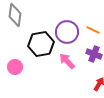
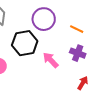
purple circle: (67, 32) -> (44, 19), moved

